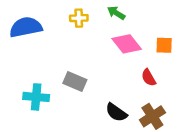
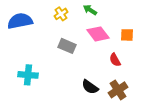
yellow cross: (79, 18) -> (61, 14), turned -32
gray rectangle: (75, 81) -> (67, 46), moved

